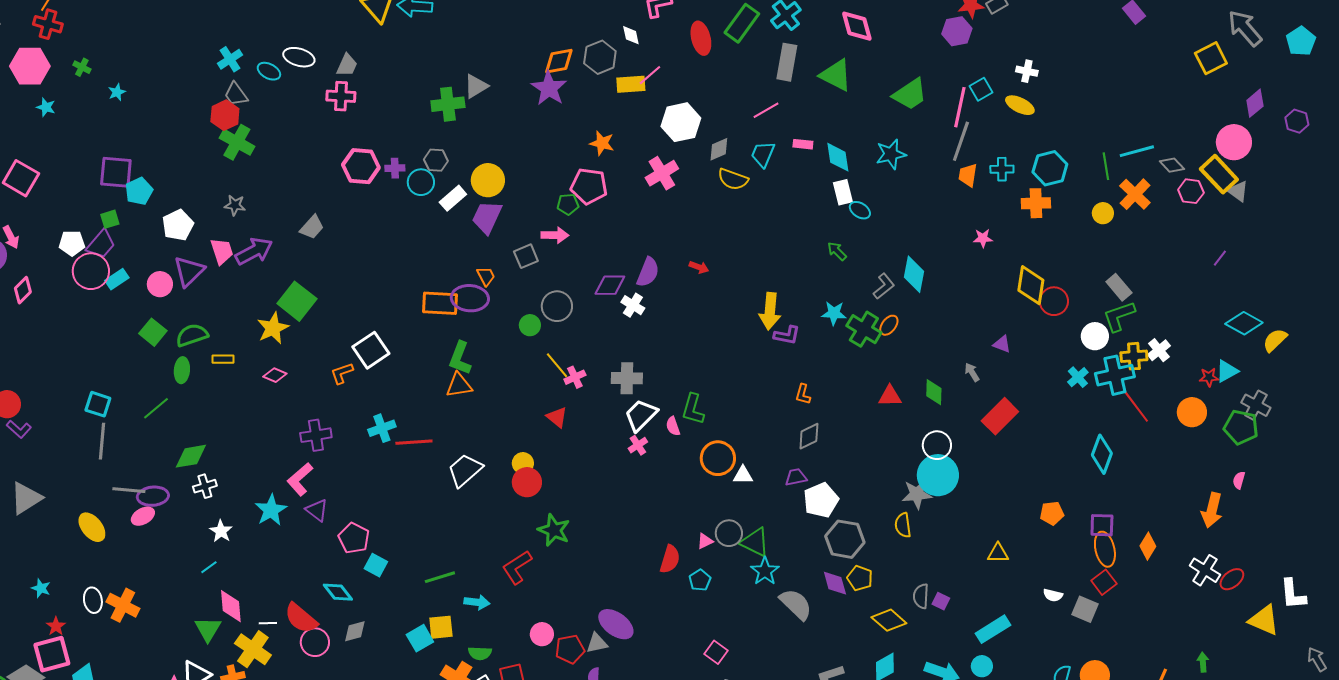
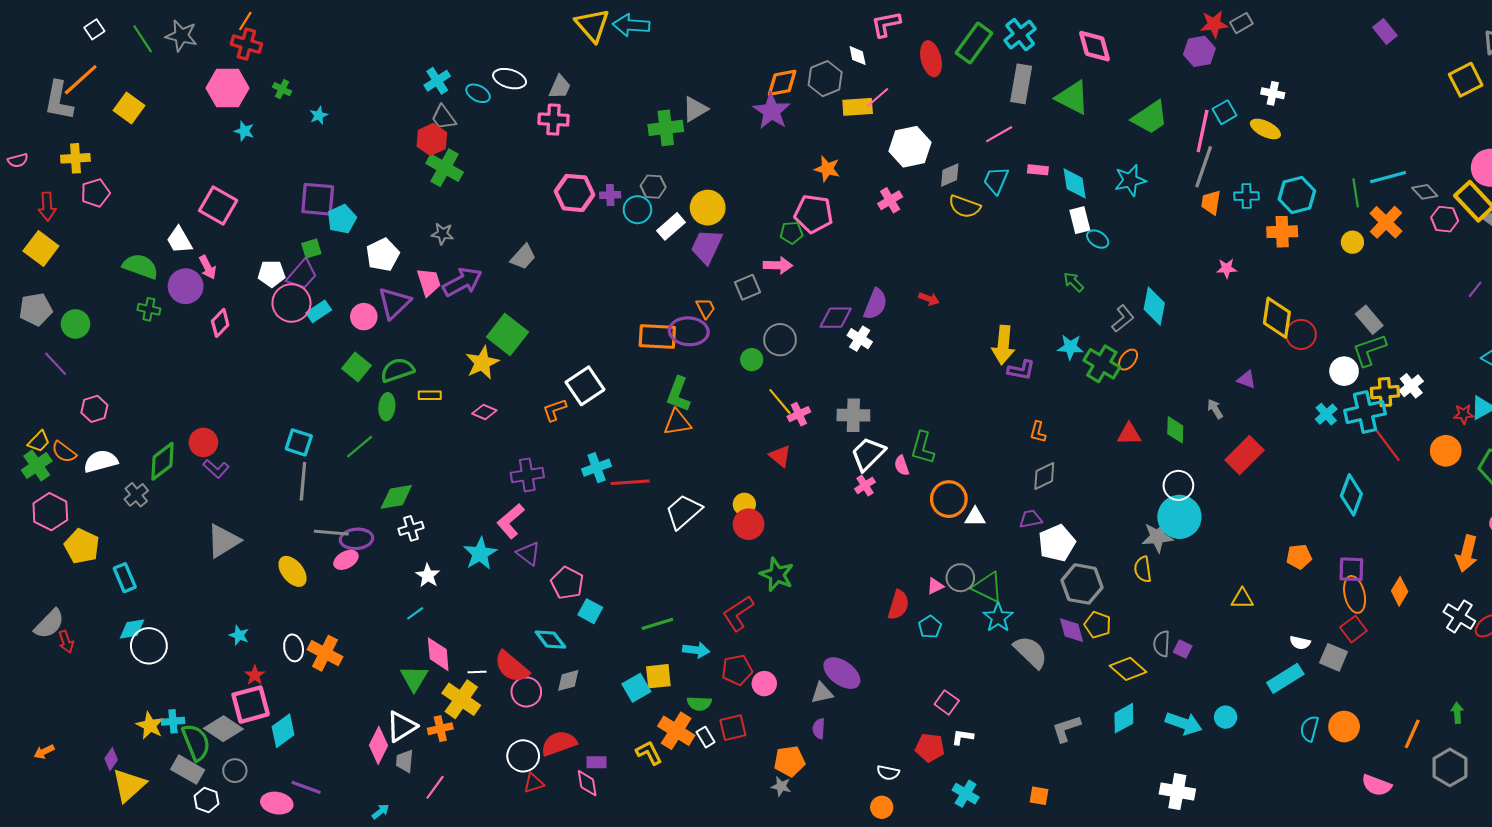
pink cross: (662, 173) -> (890, 200), size x0.7
cyan rectangle: (993, 629) -> (1285, 678), moved
red pentagon: (570, 649) -> (737, 670), moved

